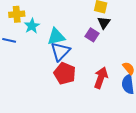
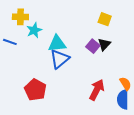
black triangle: (104, 23) -> (104, 44), moved
red pentagon: (65, 73) -> (35, 90), moved

